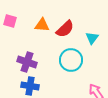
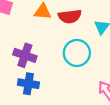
red semicircle: (65, 29) -> (70, 16), turned 36

